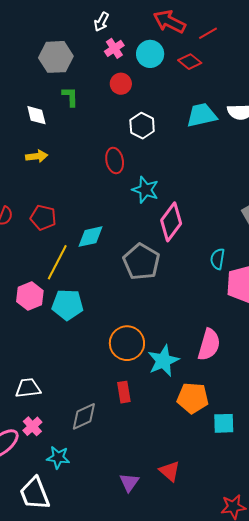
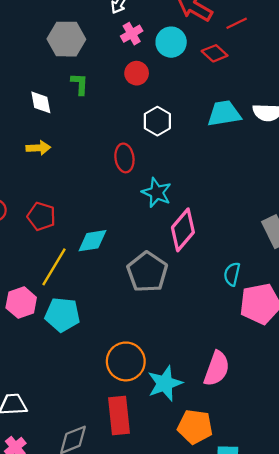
red rectangle: (124, 392) -> (119, 415), size x1.6

